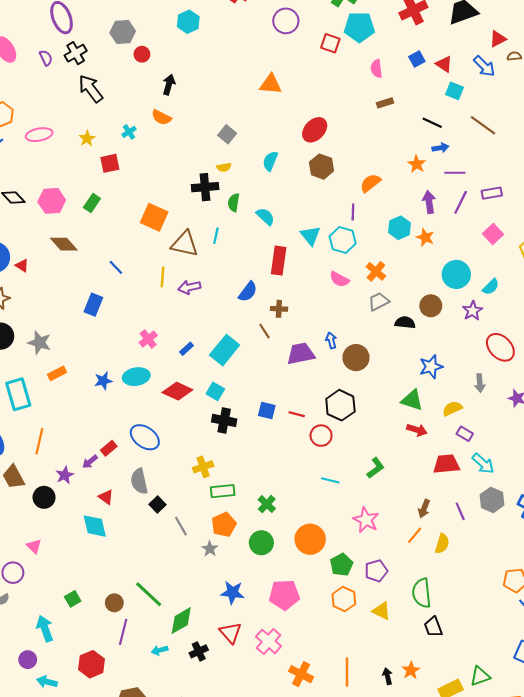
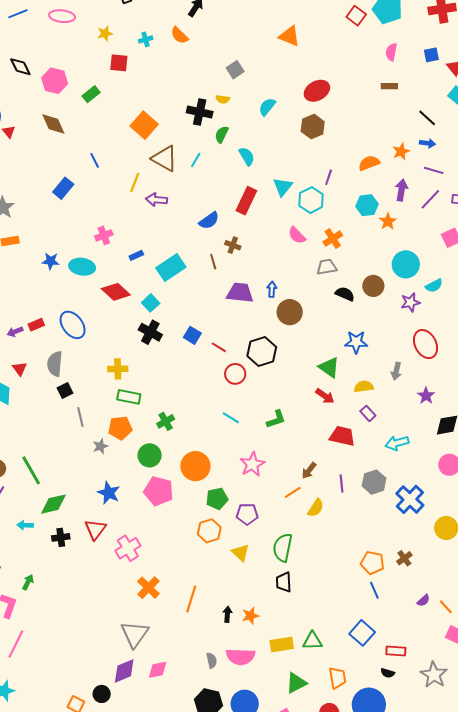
orange semicircle: (370, 183) -> (369, 163), moved
cyan arrow: (483, 464) -> (397, 443), moved, turned 105
pink pentagon: (284, 595) -> (158, 491), moved

